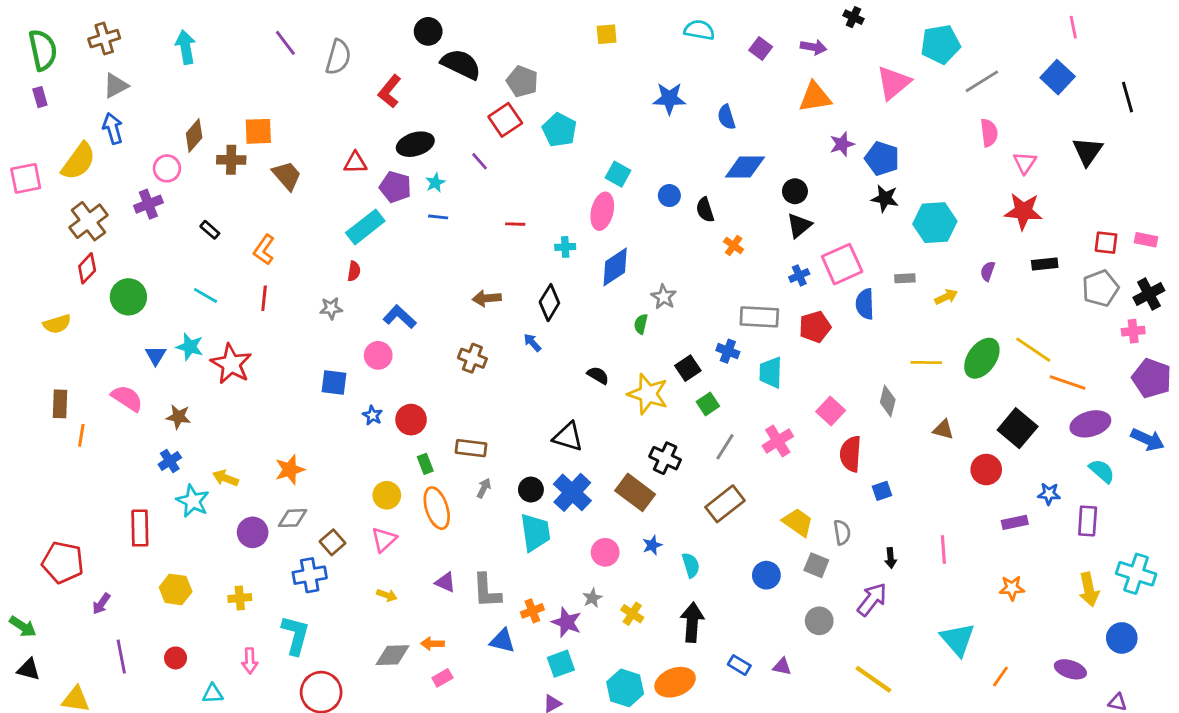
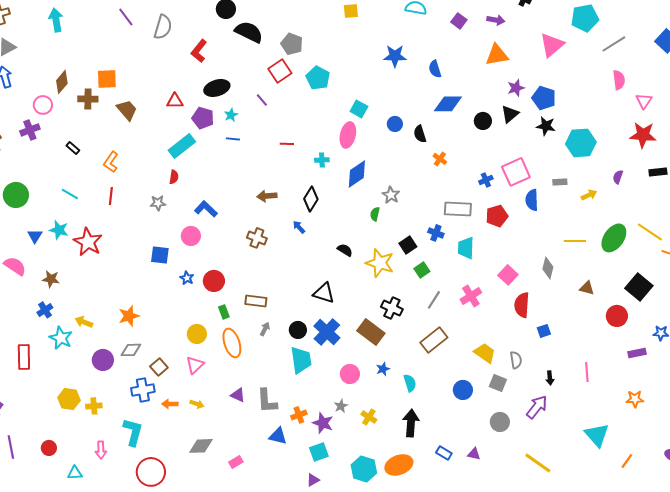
black triangle: (799, 225) -> (510, 114), moved
yellow hexagon: (176, 589) -> (69, 399), moved
orange arrow: (432, 644) -> (170, 404), moved

